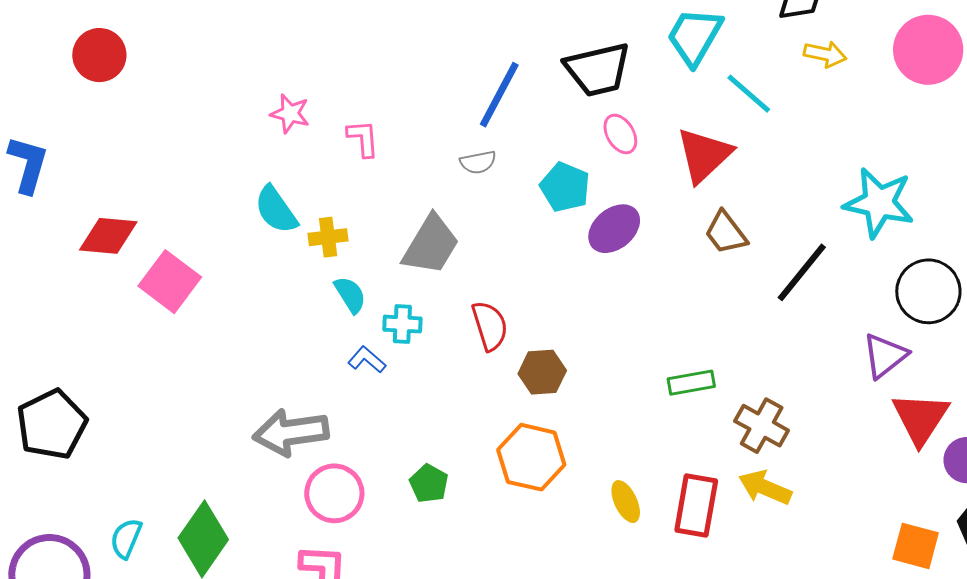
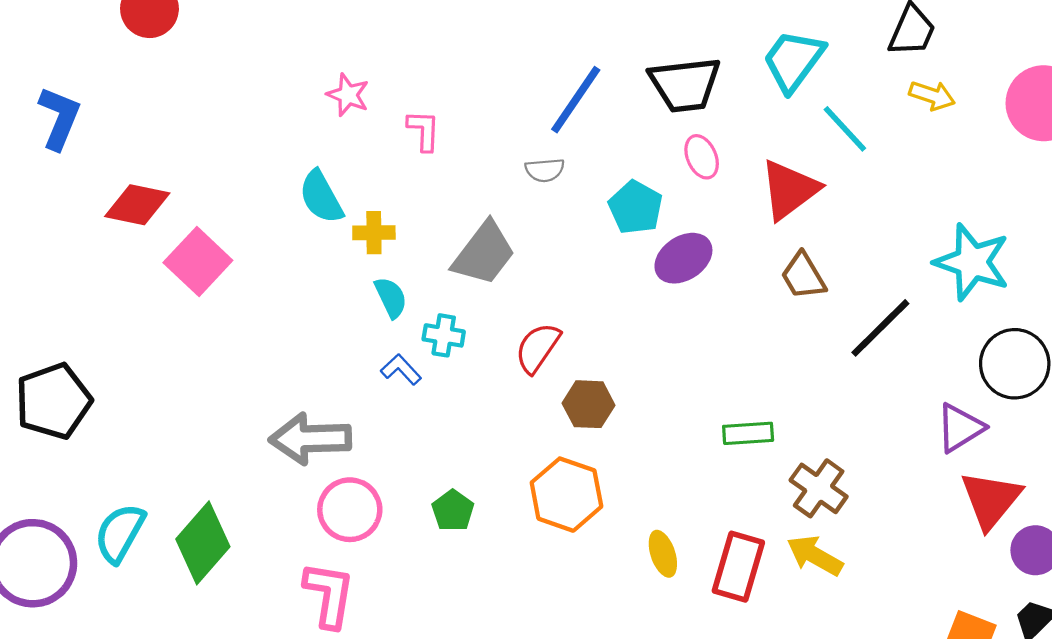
red semicircle: (490, 326) -> (538, 348), turned -135
cyan semicircle: (126, 538) -> (120, 533), size x1.4

